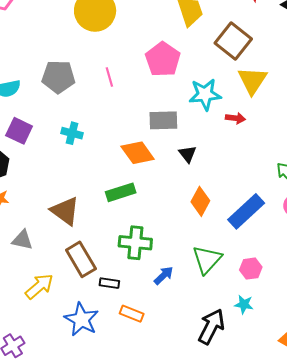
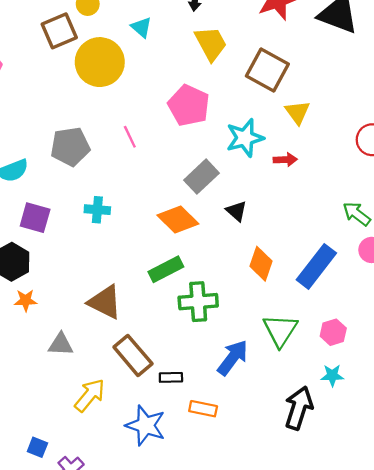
yellow triangle: (252, 81) -> (297, 112), size x0.7
gray rectangle: (163, 120) -> (201, 177), turned -32
green cross: (135, 243) -> (198, 302), moved
blue arrow: (164, 275) -> (233, 358), size x1.5

